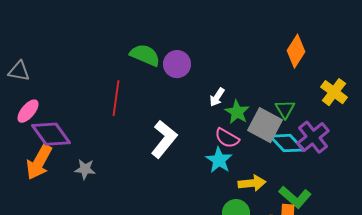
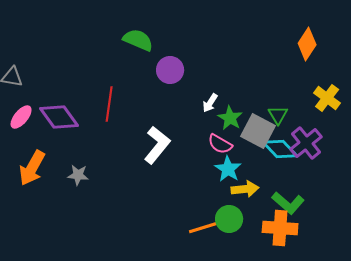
orange diamond: (296, 51) -> (307, 44), moved
green semicircle: (145, 55) -> (138, 40), moved
purple diamond: (51, 134) -> (59, 117), moved
cyan star: (219, 160) -> (228, 169), moved

